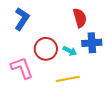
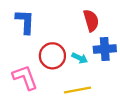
blue L-shape: (22, 19) -> (25, 22), turned -30

